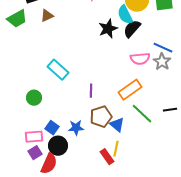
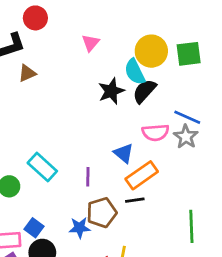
cyan rectangle: (58, 70) -> (42, 167), moved
black line: (170, 110) -> (135, 200), moved
green line: (142, 114) -> (191, 226), moved, turned 45
blue triangle: (117, 125) -> (124, 153), moved
blue star: (76, 128) -> (80, 228), moved

